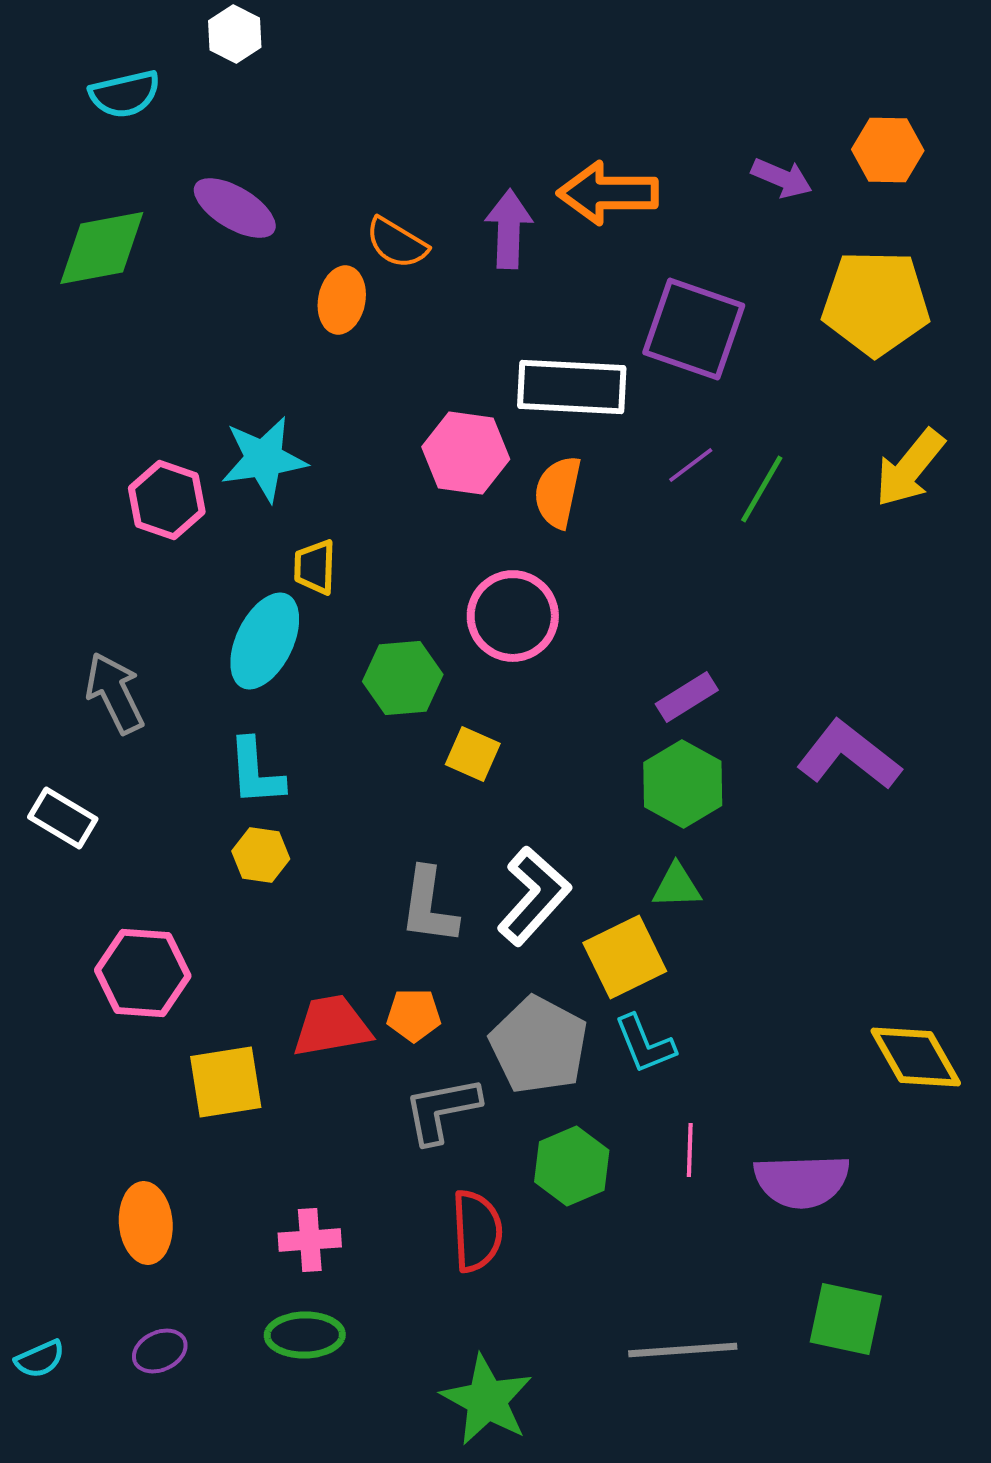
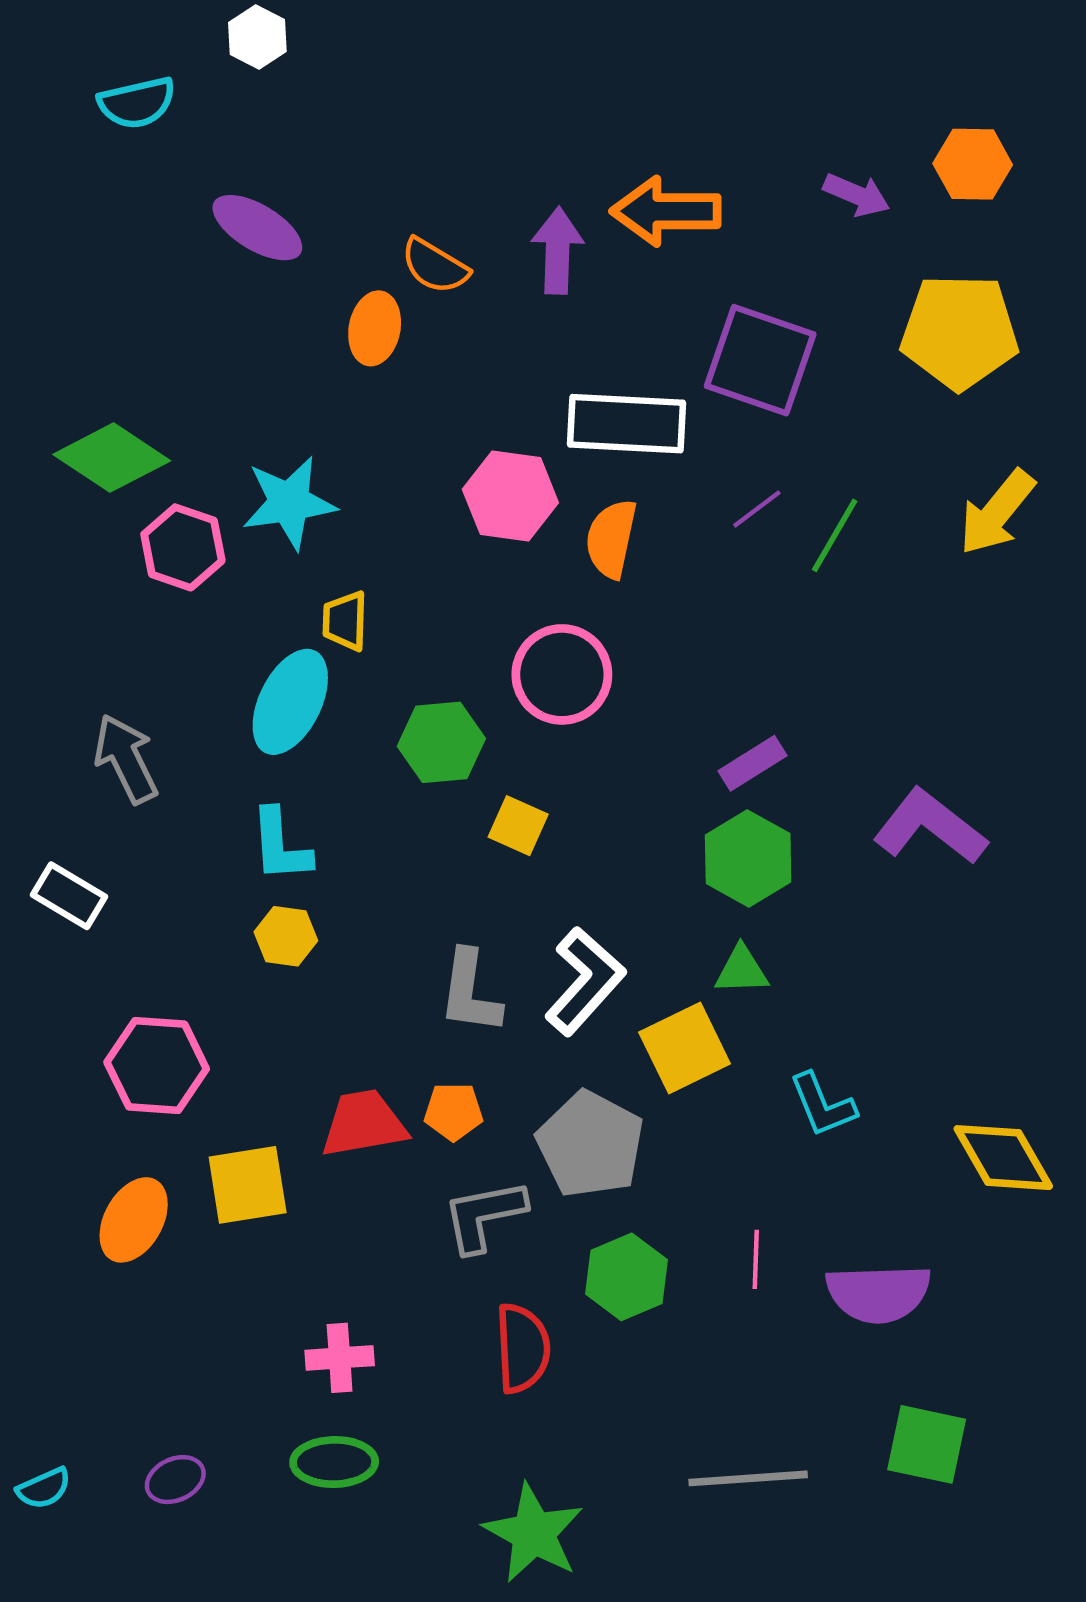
green diamond: (102, 248) -> (112, 458), moved, turned 44
cyan L-shape: (645, 1044) -> (823, 1105), moved
orange ellipse: (146, 1223) -> (134, 1220), moved, turned 34

